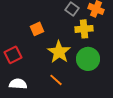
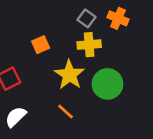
yellow cross: (84, 29) -> (89, 45), moved
white semicircle: (18, 84) -> (16, 117), turned -48

